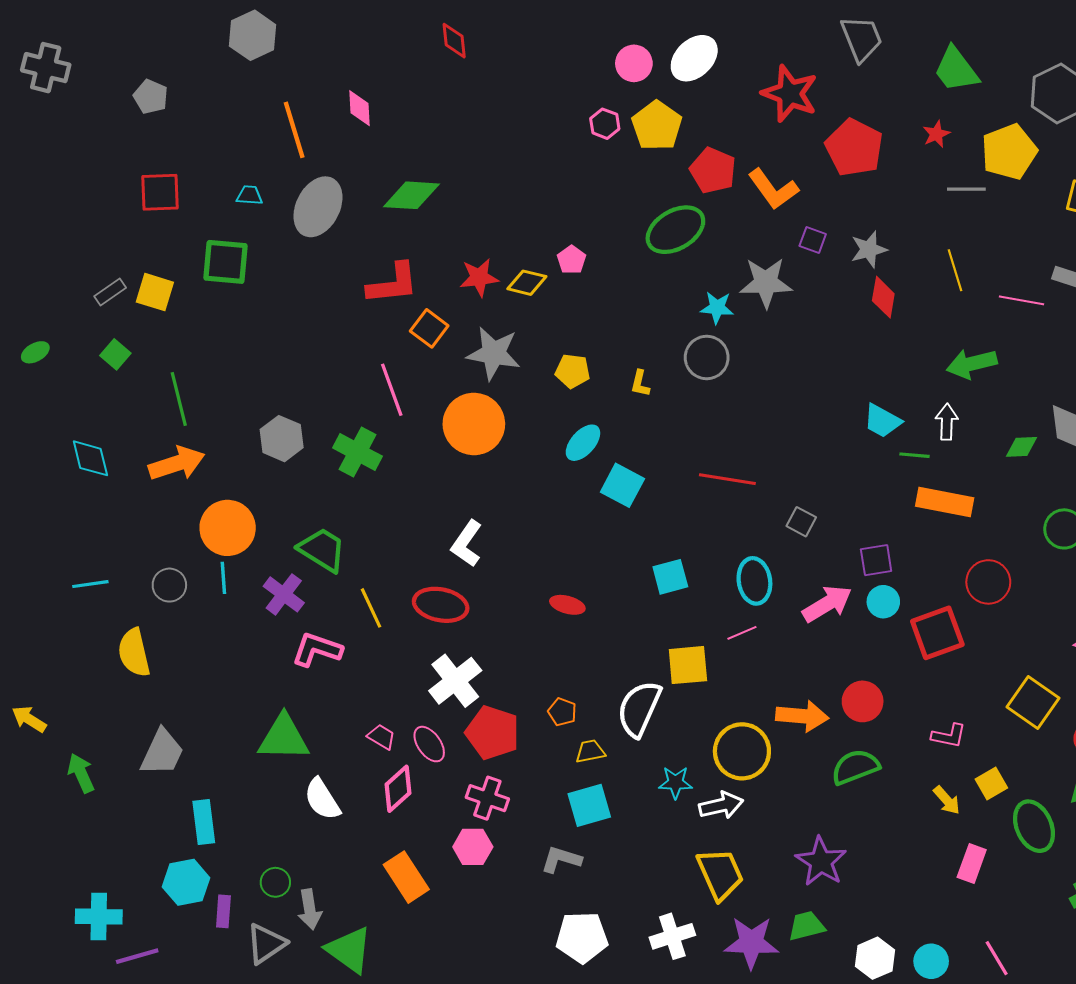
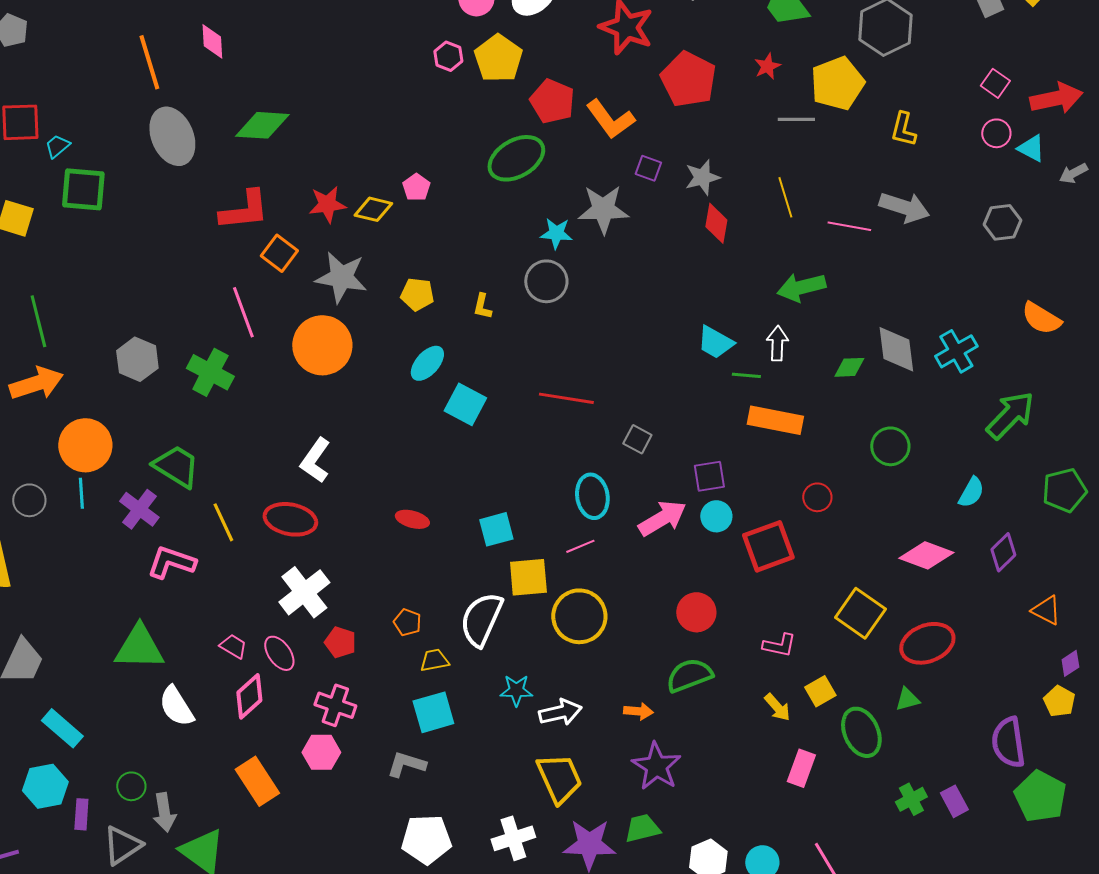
cyan trapezoid: (249, 195) -> (57, 146), moved, turned -44
gray ellipse: (318, 207) -> (172, 136), turned -50
cyan square: (670, 577) -> (496, 529), moved
red circle: (988, 582) -> (817, 497), size x0.7
orange arrow: (802, 716) -> (638, 711), moved, size x0.6
red pentagon: (493, 733) -> (340, 642), size x0.6
yellow circle: (742, 751) -> (579, 616), moved
cyan rectangle: (204, 822) -> (62, 728), turned -42

